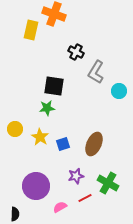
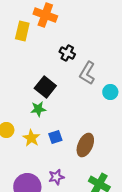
black square: (54, 86) -> (45, 87), turned 30
blue square: (63, 144) -> (55, 137), moved
purple star: (76, 176) -> (56, 177), moved

